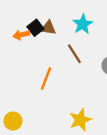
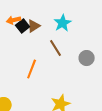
brown triangle: (48, 28) -> (34, 26), turned -40
orange arrow: (21, 35) -> (14, 20), moved

